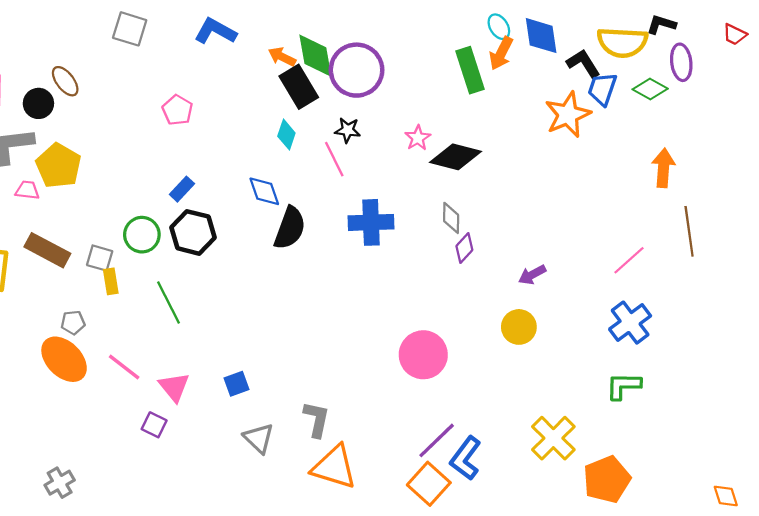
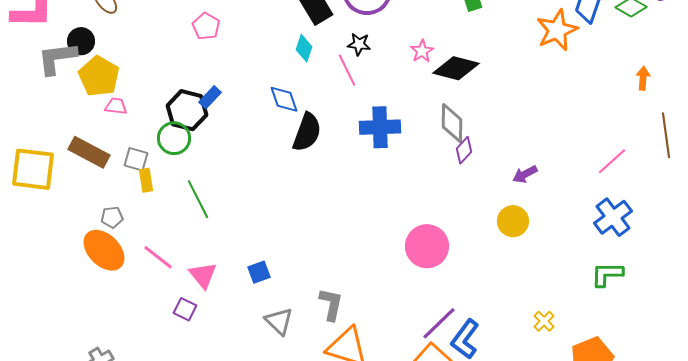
black circle: (38, 103) -> (81, 41), moved
orange arrow: (663, 168) -> (643, 78), size x0.7
pink trapezoid: (27, 190) -> (116, 106), moved
gray diamond: (451, 218) -> (452, 123), size x1.4
black hexagon: (193, 232) -> (187, 110), moved
yellow cross: (553, 438) -> (544, 321), size x0.5

